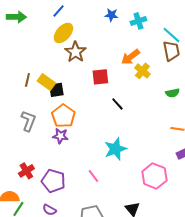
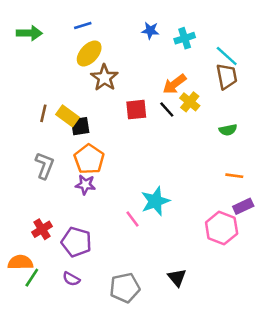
blue line: (58, 11) -> (83, 25), turned 32
black line: (117, 104) -> (167, 110), moved
pink line: (93, 176) -> (132, 219), moved
pink hexagon: (154, 176) -> (222, 228), moved

